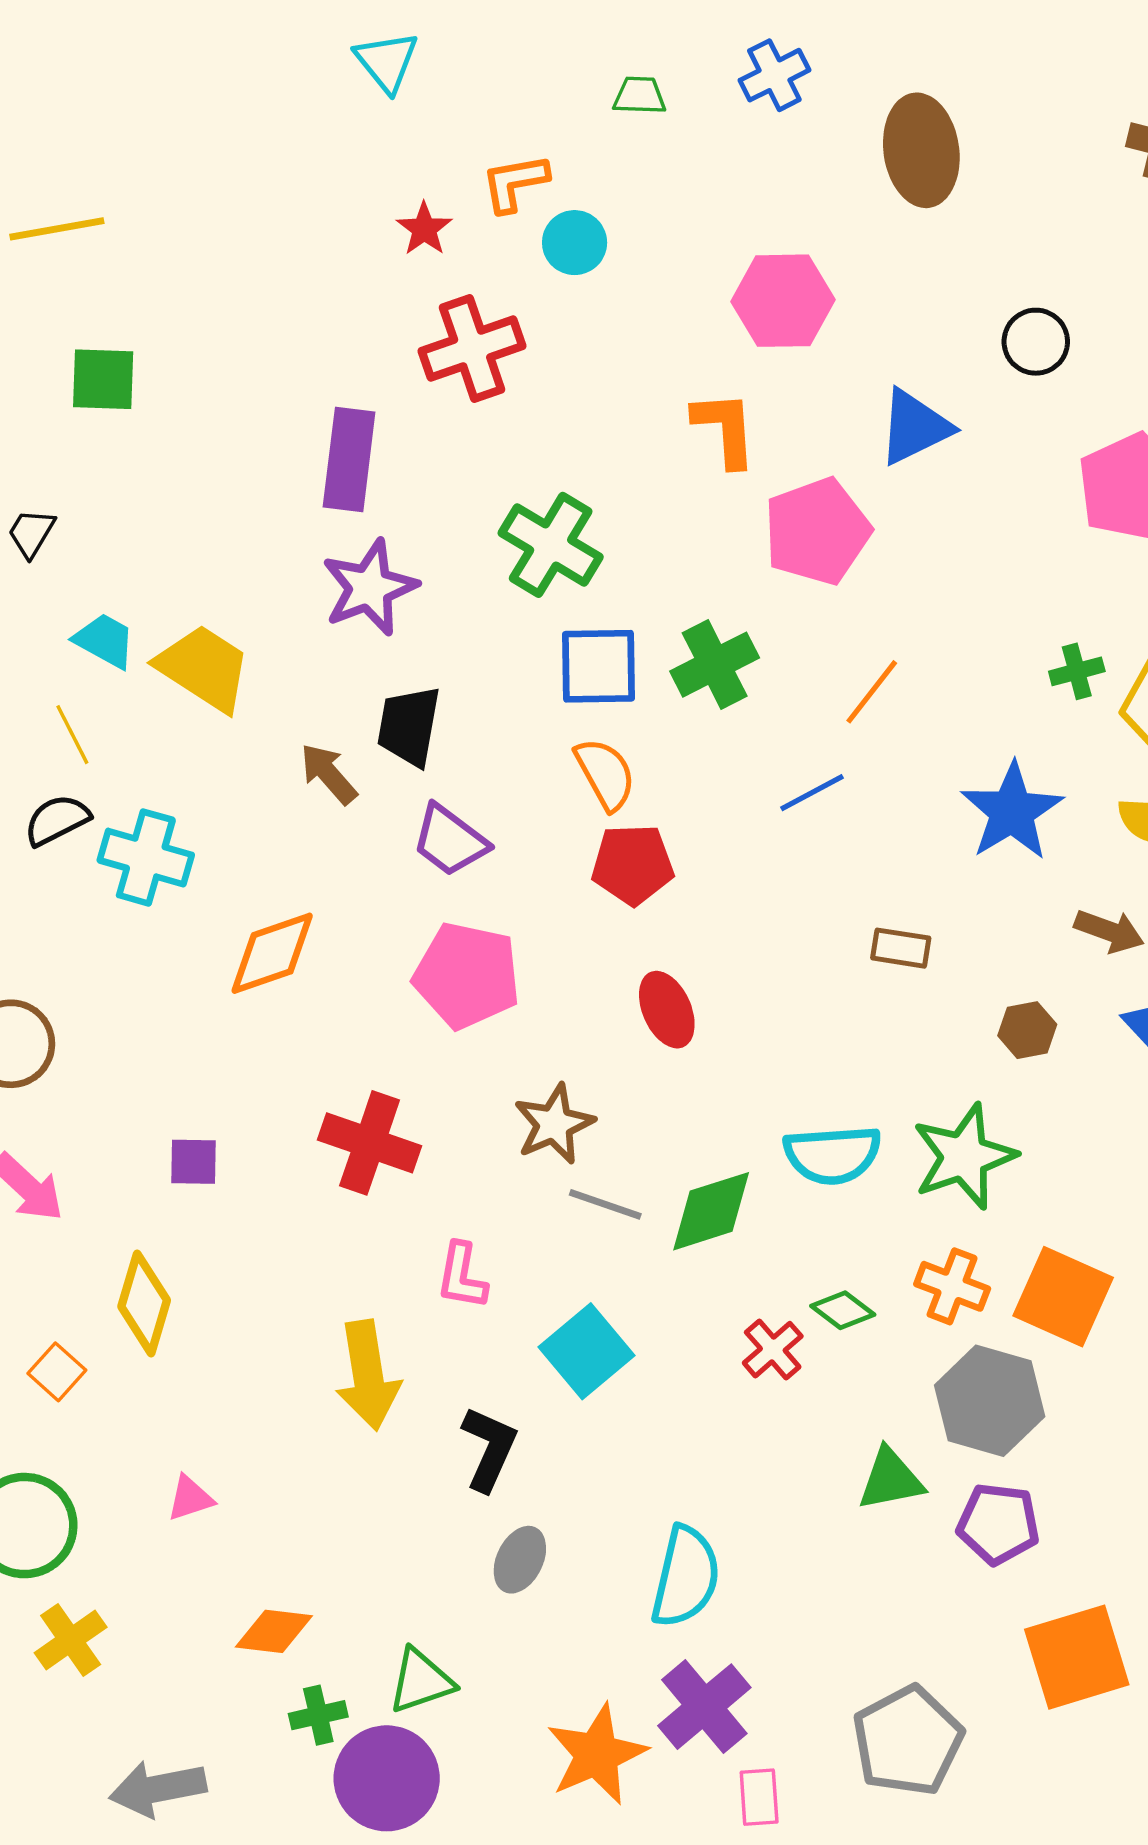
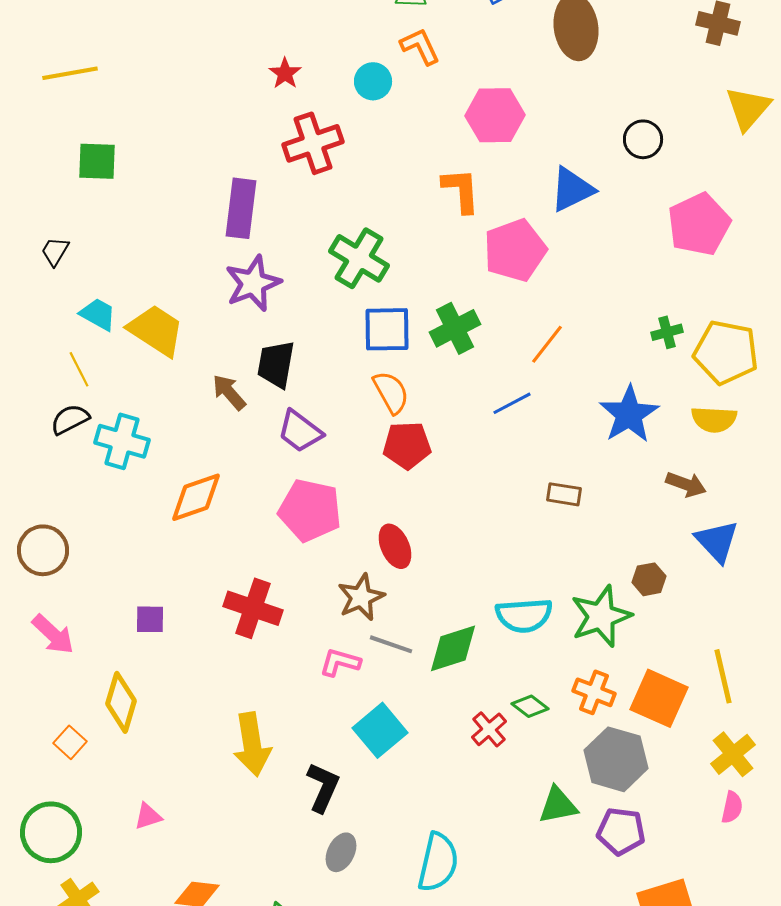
orange L-shape: (515, 183) -> (420, 46), moved, turned 75
red ellipse: (667, 1010) -> (395, 546), moved
brown hexagon: (1027, 1030) -> (649, 579), moved
pink L-shape: (462, 1276) -> (340, 662), moved, turned 96

